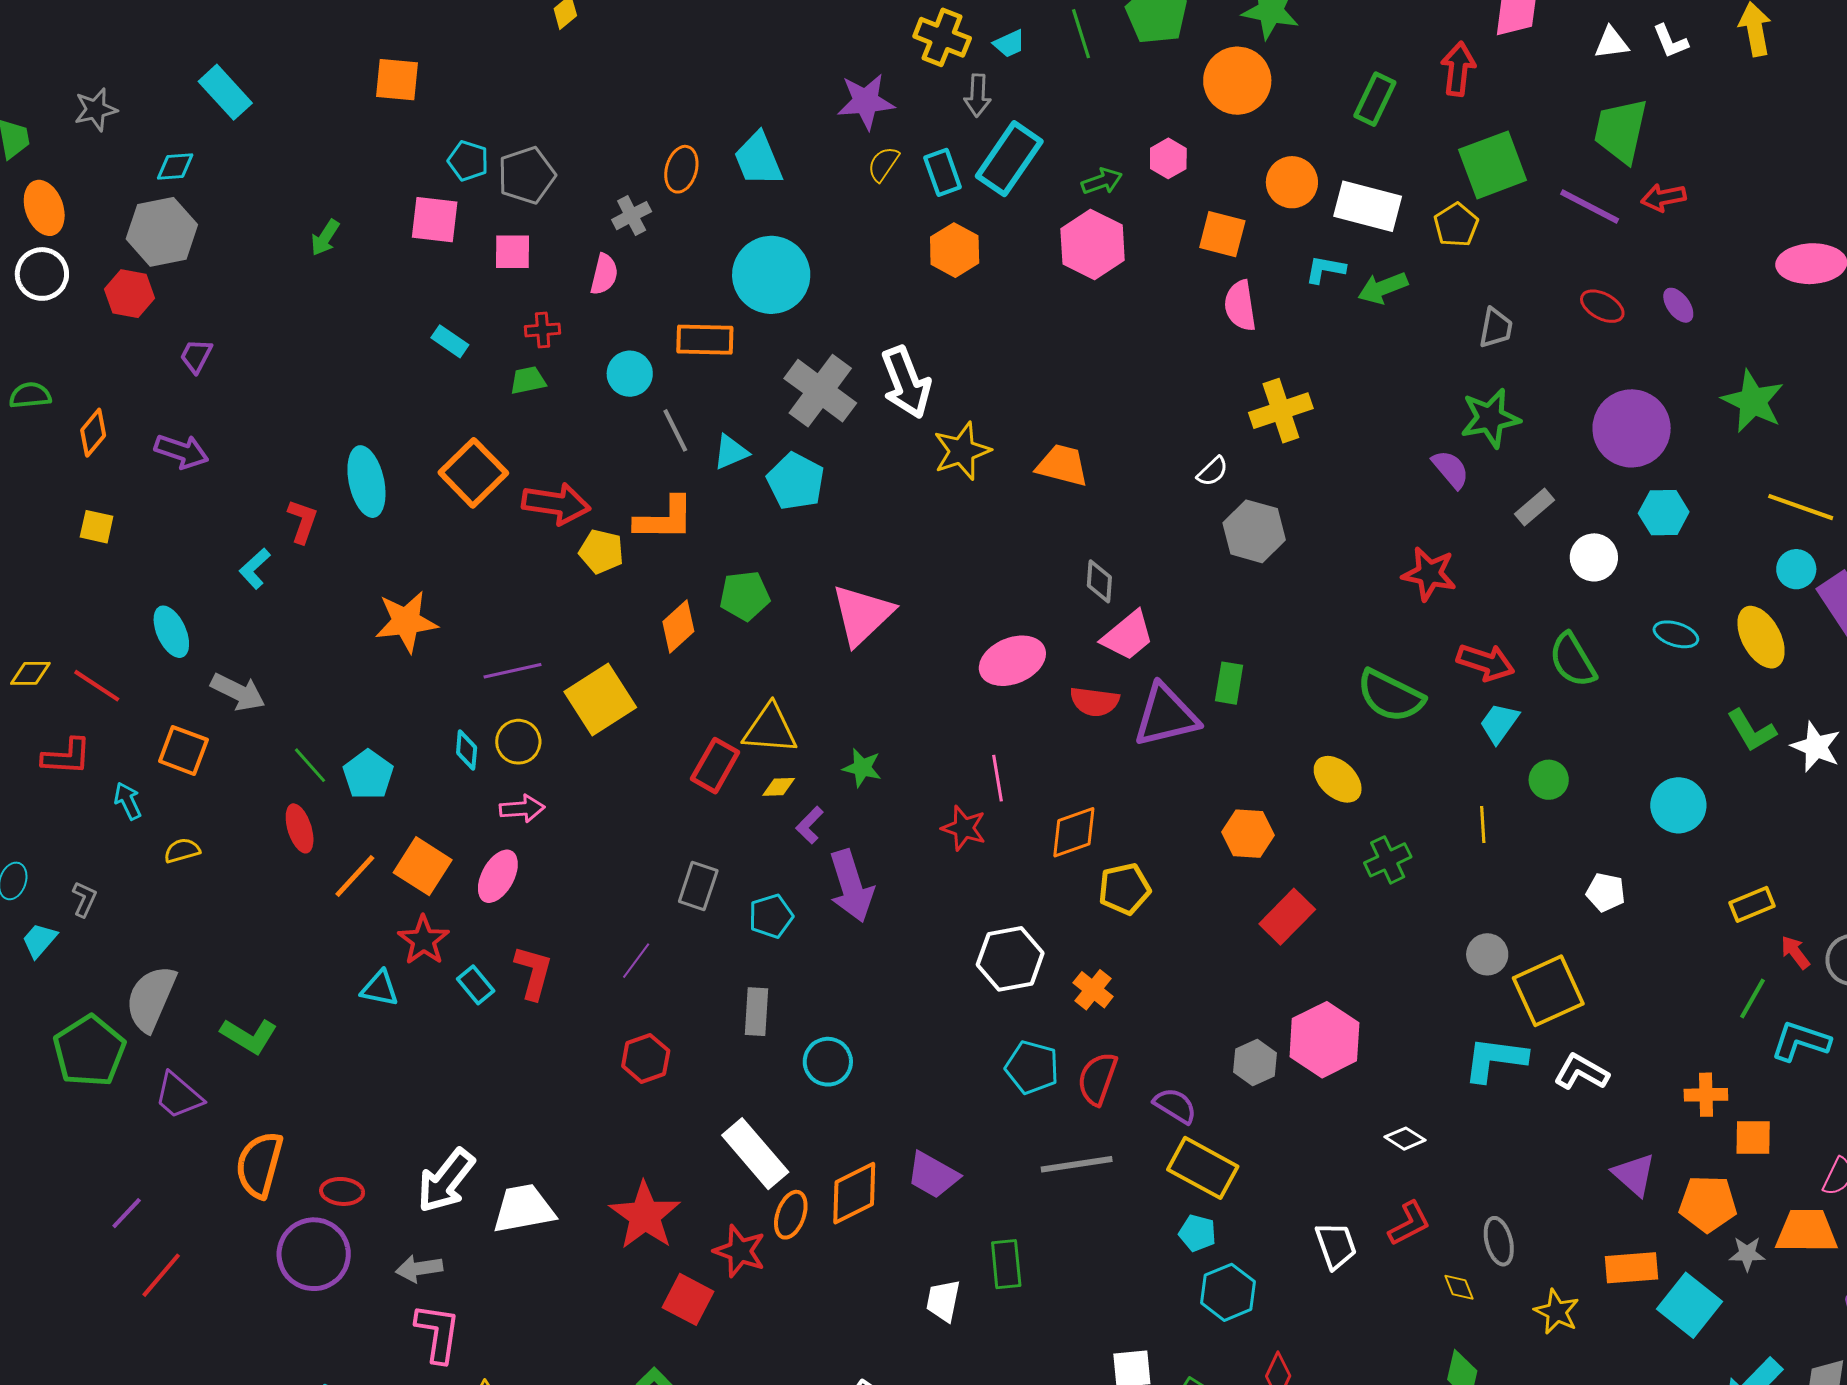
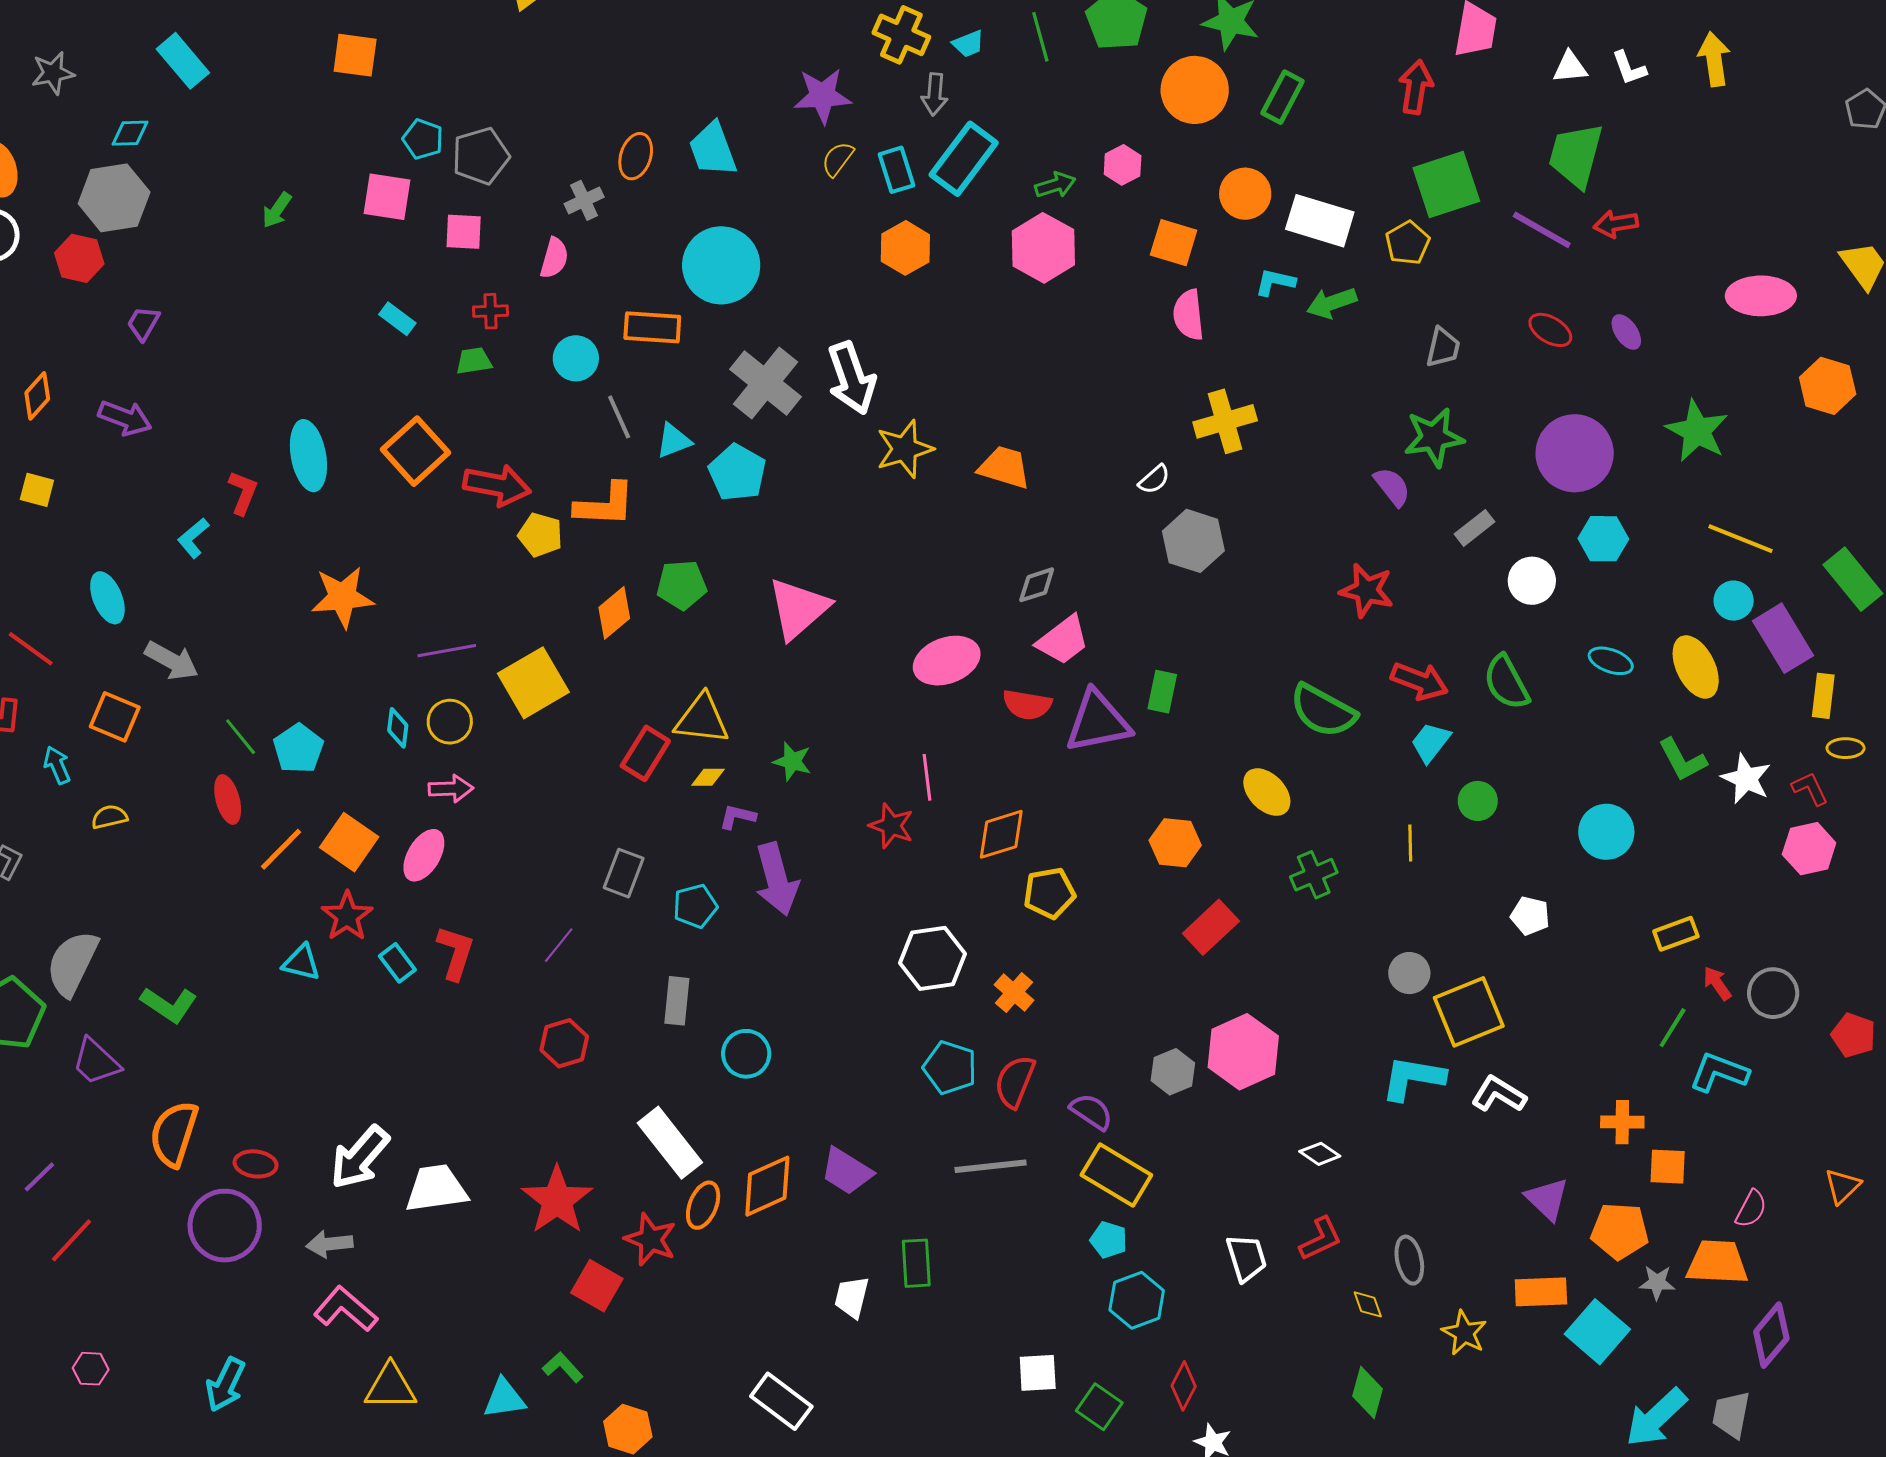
green rectangle: (1375, 99) -> (1283, 97), moved
gray diamond: (1099, 581) -> (1037, 585), turned 66
purple L-shape: (810, 825) -> (737, 817), turned 57
pink L-shape: (438, 1333) -> (346, 1309), turned -60

